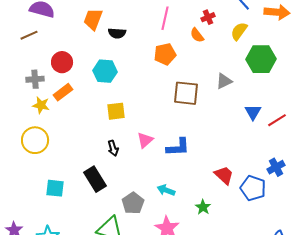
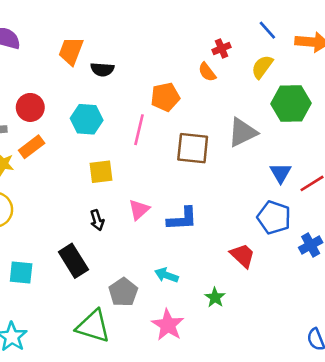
pink line: (165, 18) -> (139, 130), moved
gray triangle: (224, 81) -> (243, 132), size x1.4
blue pentagon: (253, 188) -> (274, 218), moved

